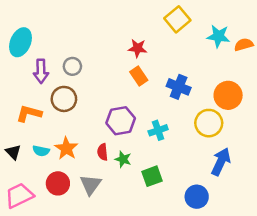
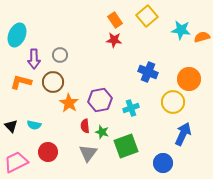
orange rectangle: (139, 76) -> (115, 20), moved
orange L-shape: (29, 113) -> (21, 82), moved
orange star: (66, 148) -> (69, 103), moved
green square: (152, 176) -> (126, 146), size x1.4
gray triangle: (90, 185) -> (88, 153), moved

